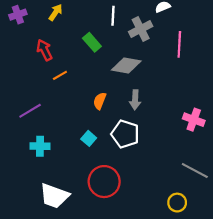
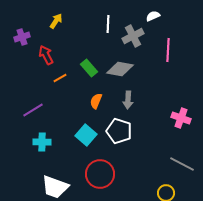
purple cross: (18, 15) -> (22, 37), moved
green rectangle: (92, 42) -> (89, 68), moved
cyan square: (89, 138) -> (86, 135), size x1.5

